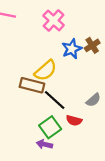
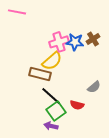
pink cross: (54, 20) -> (59, 42), moved, turned 30
blue star: (72, 49) -> (75, 42), turned 30
black line: (55, 100) -> (51, 96), moved

